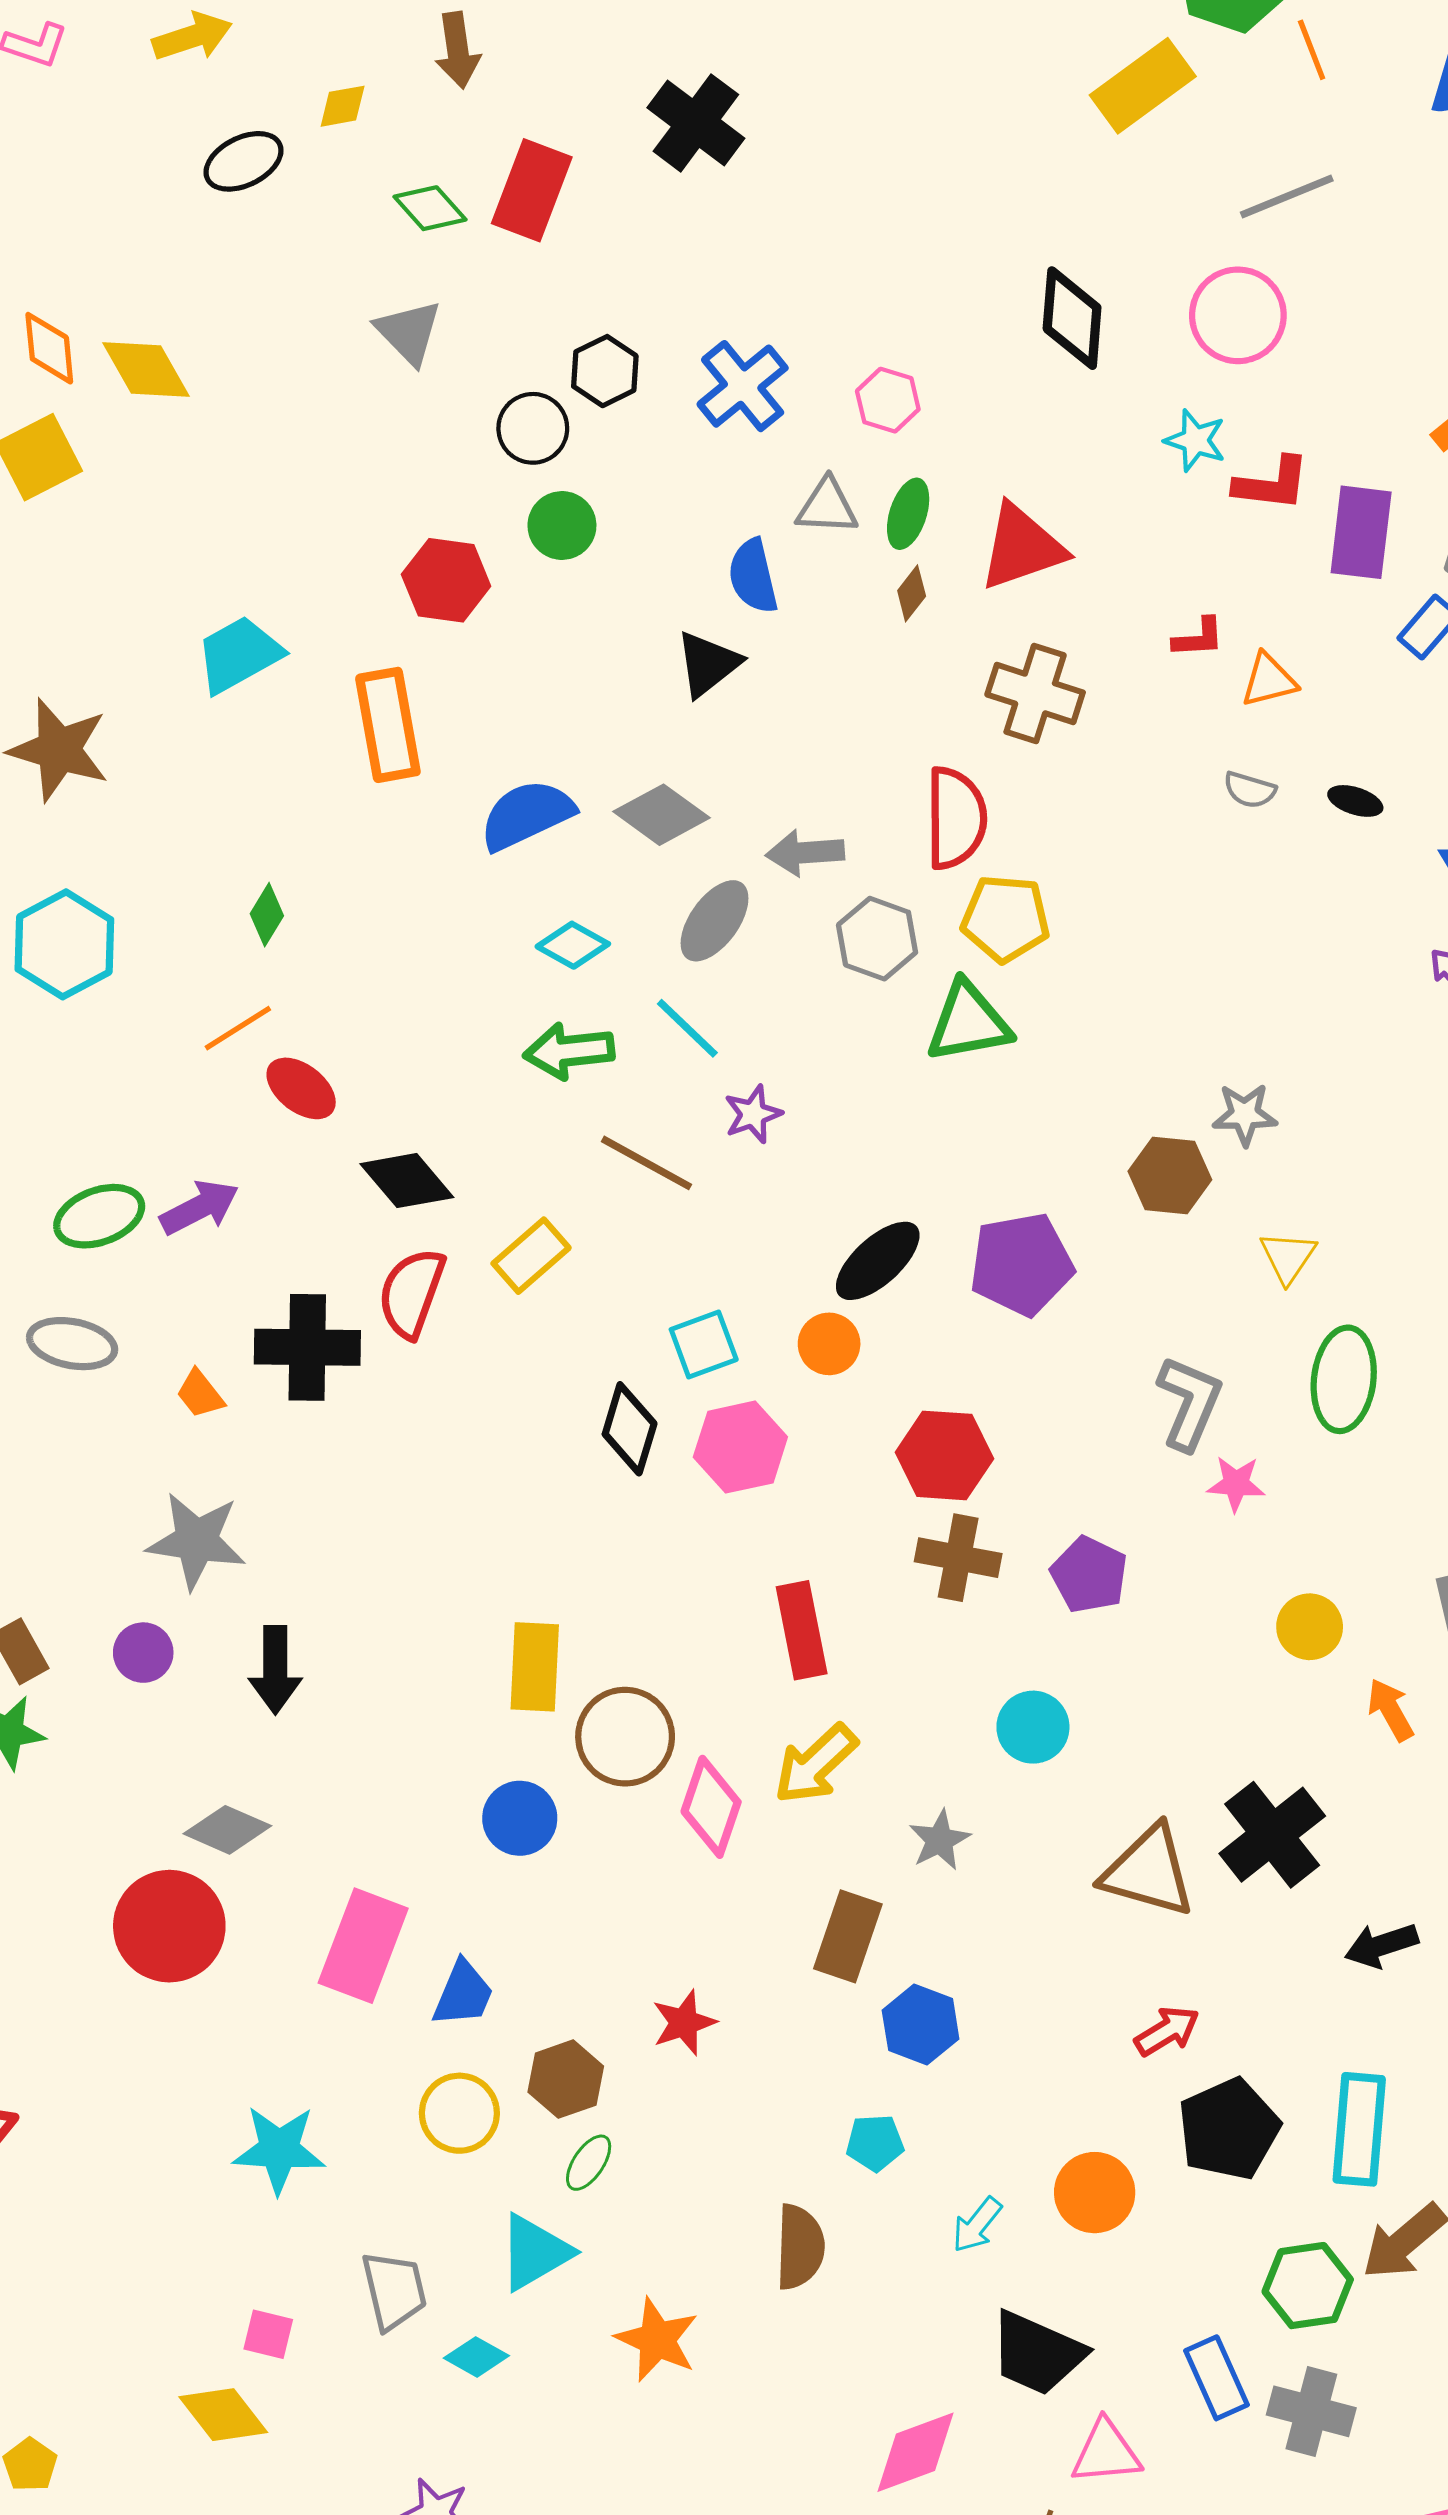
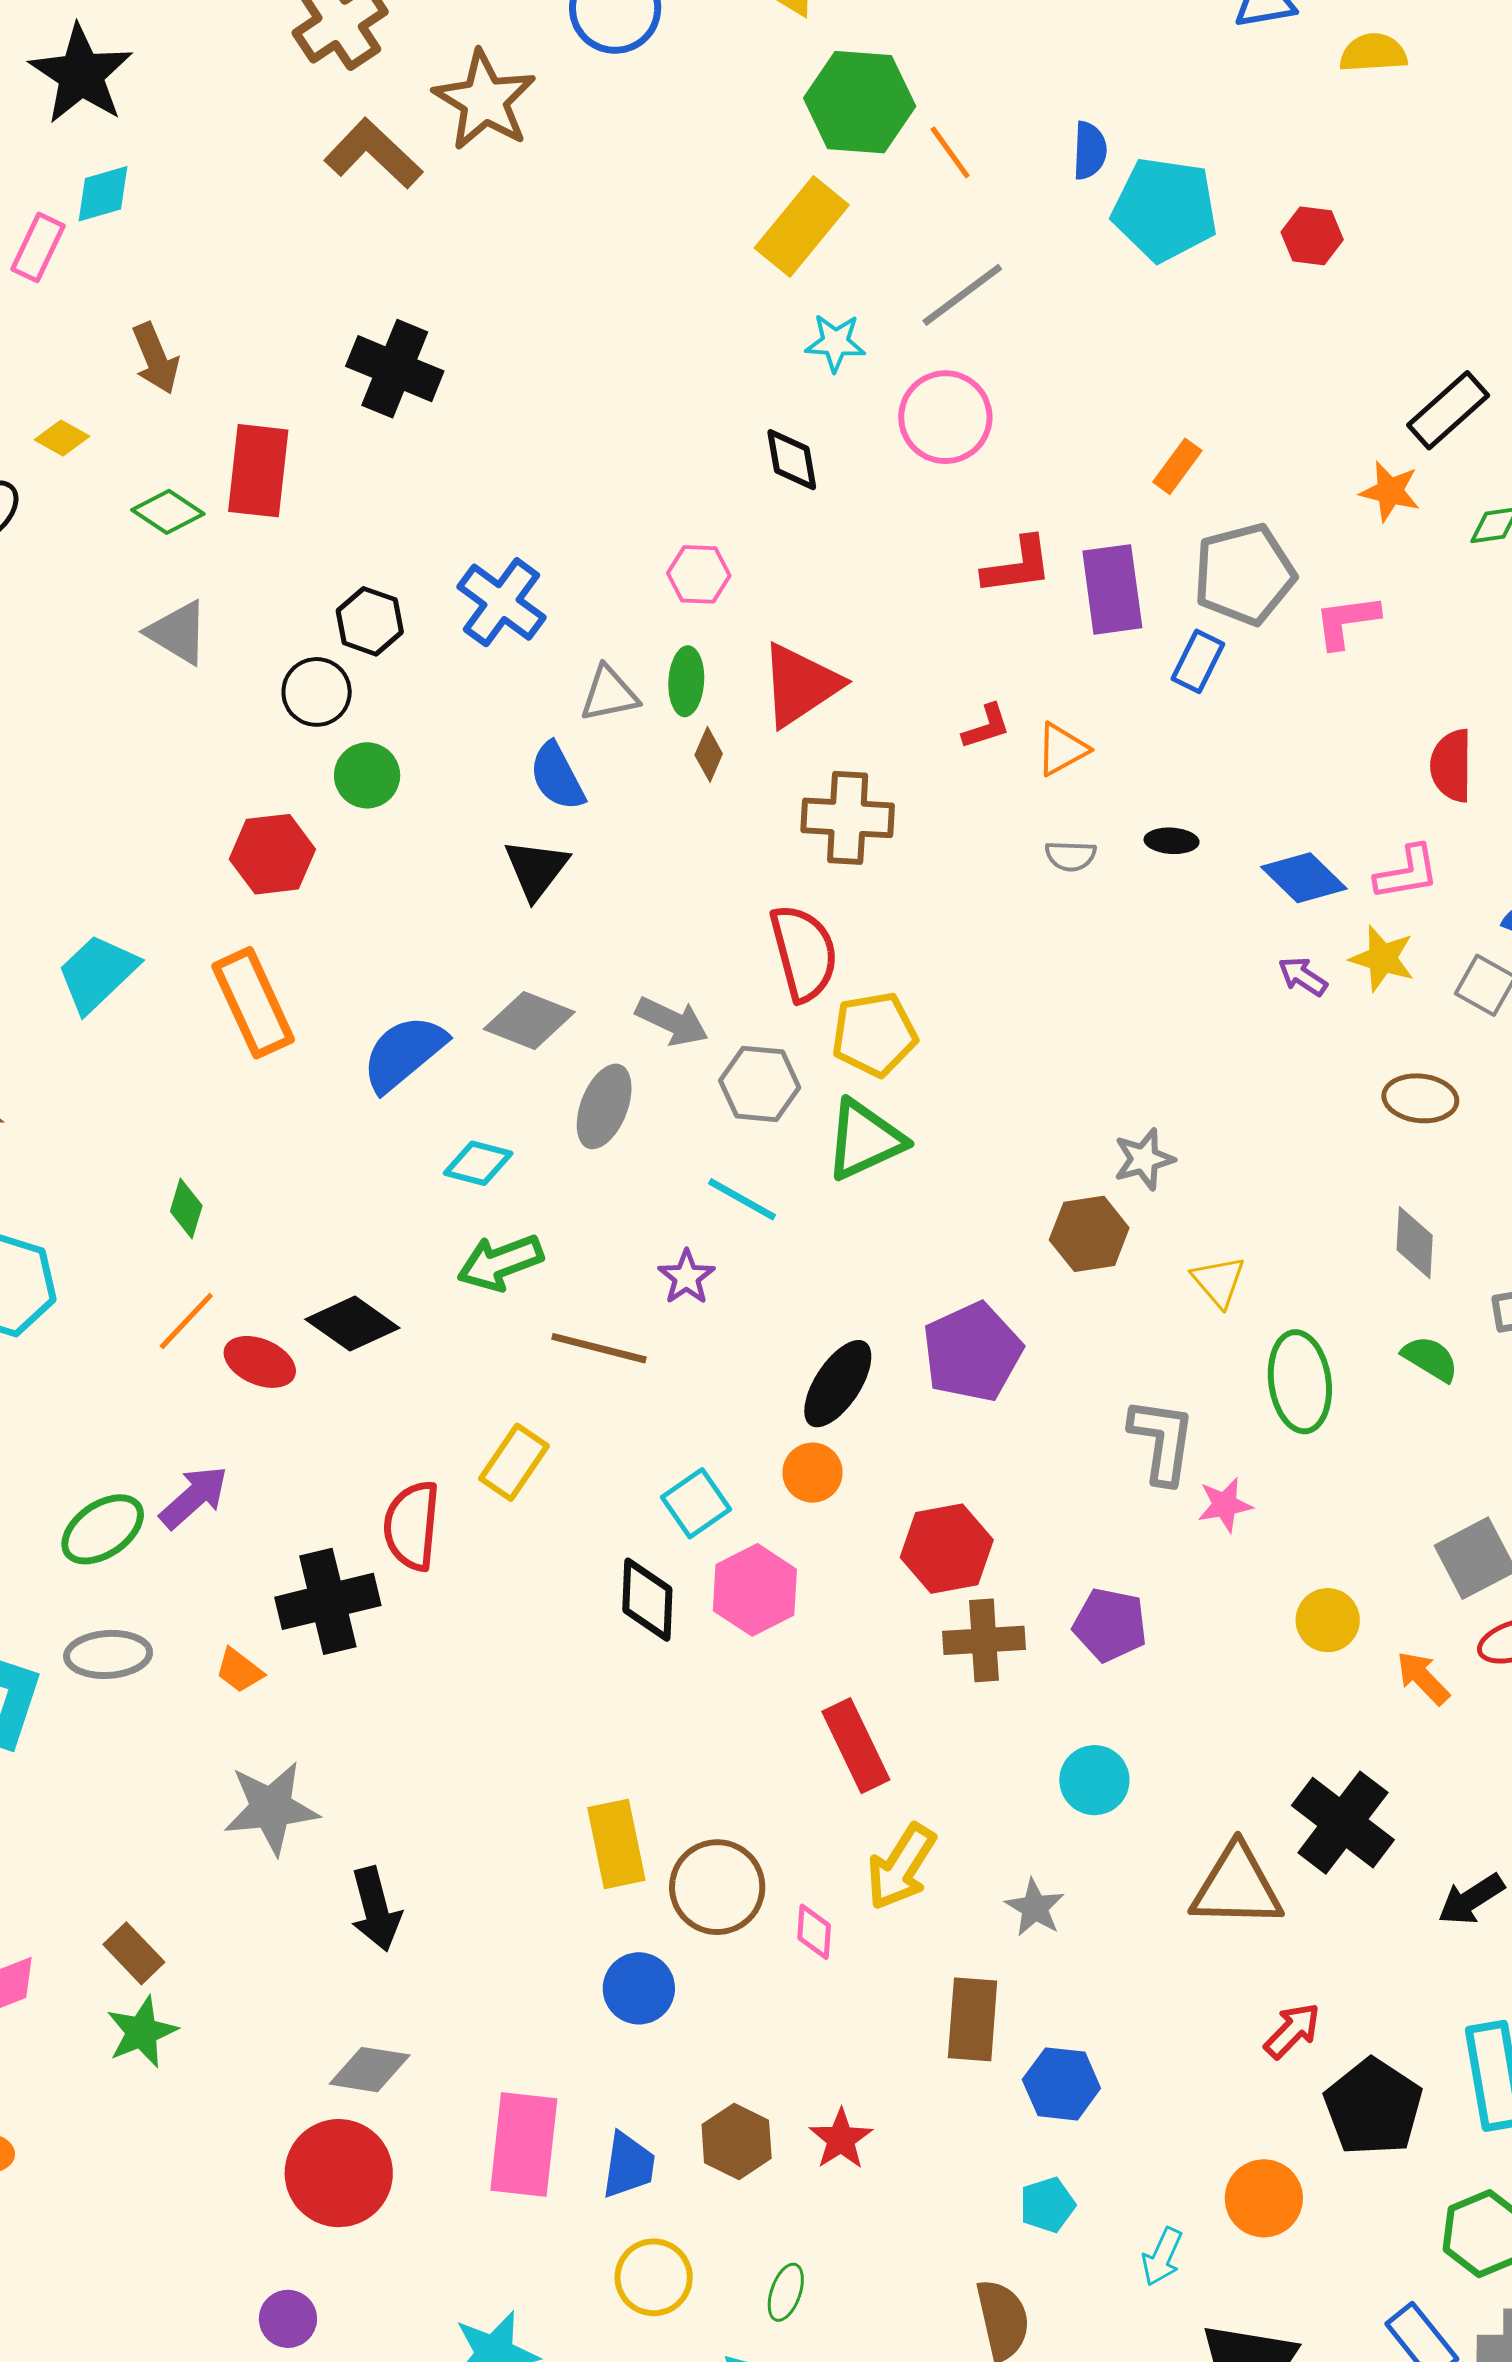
yellow diamond: (343, 106) -> (62, 438), turned 54
black diamond: (1072, 318) -> (792, 460), size x0.7
pink hexagon: (888, 400) -> (699, 574), moved
cyan star: (1195, 440) -> (835, 343), moved
gray arrow: (805, 853) -> (672, 1021), turned -136
cyan line: (687, 1028) -> (742, 1199), moved
black diamond: (407, 1181) -> (352, 1324), moved
purple circle: (143, 1653) -> (288, 2319), moved
pink diamond: (711, 1807) -> (814, 1932), size x0.6
brown hexagon: (566, 2079) -> (737, 2141), moved

